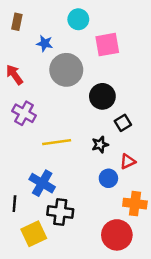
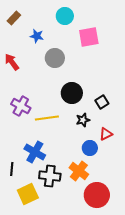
brown rectangle: (17, 22) -> (14, 18), turned 32
gray circle: (66, 70) -> (55, 58), size x0.7
black circle: (102, 96) -> (72, 93), moved
purple cross: (24, 113) -> (21, 106), moved
orange cross: (135, 204) -> (79, 171), moved, turned 30

